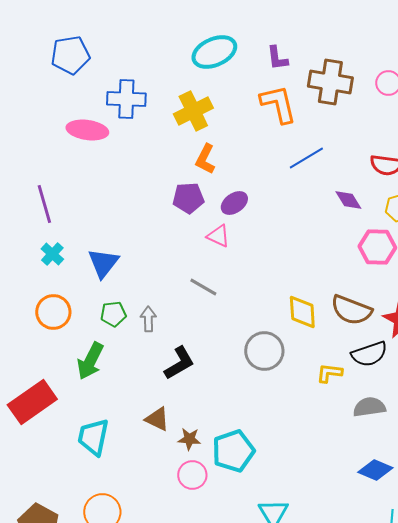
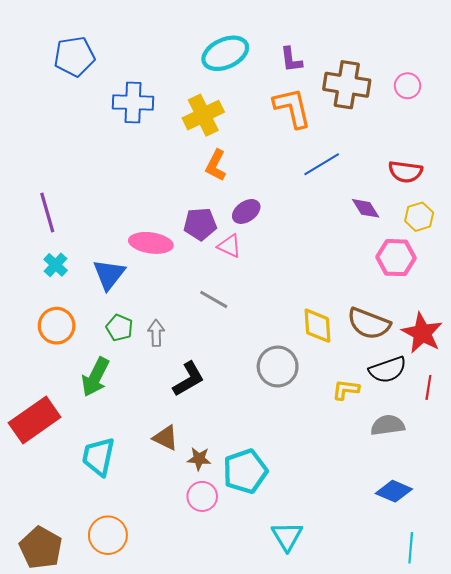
pink ellipse: (87, 130) -> (151, 243), moved
purple pentagon: (188, 198) -> (200, 224), moved
green pentagon: (113, 314) -> (119, 328), turned 30

